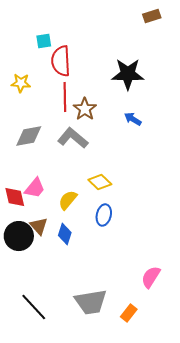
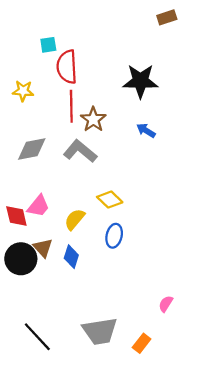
pink semicircle: (151, 277) -> (166, 304), size x0.7

